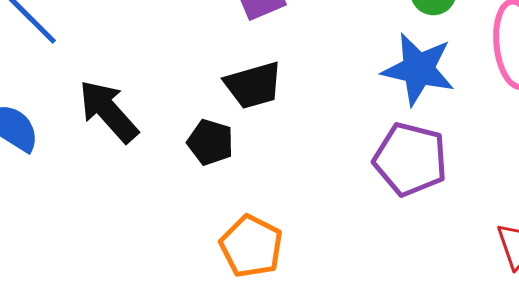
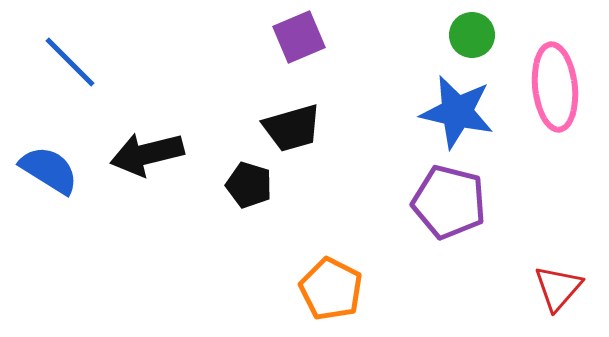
black arrow: (108, 111) -> (147, 154), turned -62
orange pentagon: (251, 246) -> (331, 289), moved

